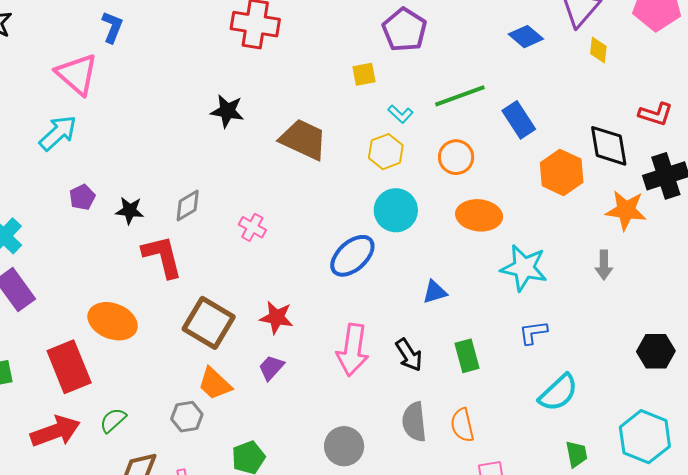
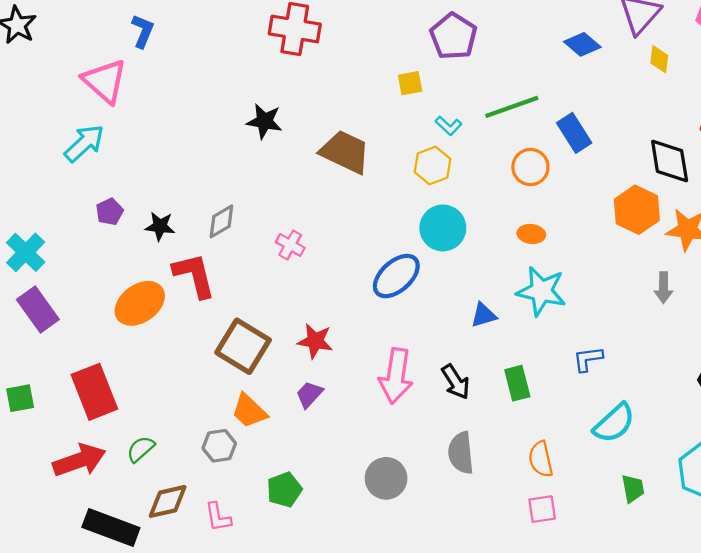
orange circle: (456, 157) -> (530, 167), moved
orange hexagon: (562, 172) -> (637, 210), moved
orange ellipse: (479, 215) -> (531, 234), size x0.6
cyan star: (524, 268) -> (541, 291), moved
orange ellipse: (113, 321) -> (140, 303), moved, turned -57
orange semicircle: (462, 425) -> (541, 459), moved

